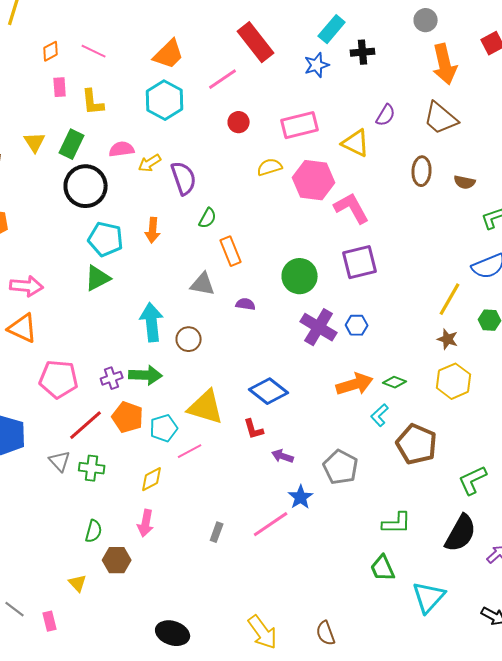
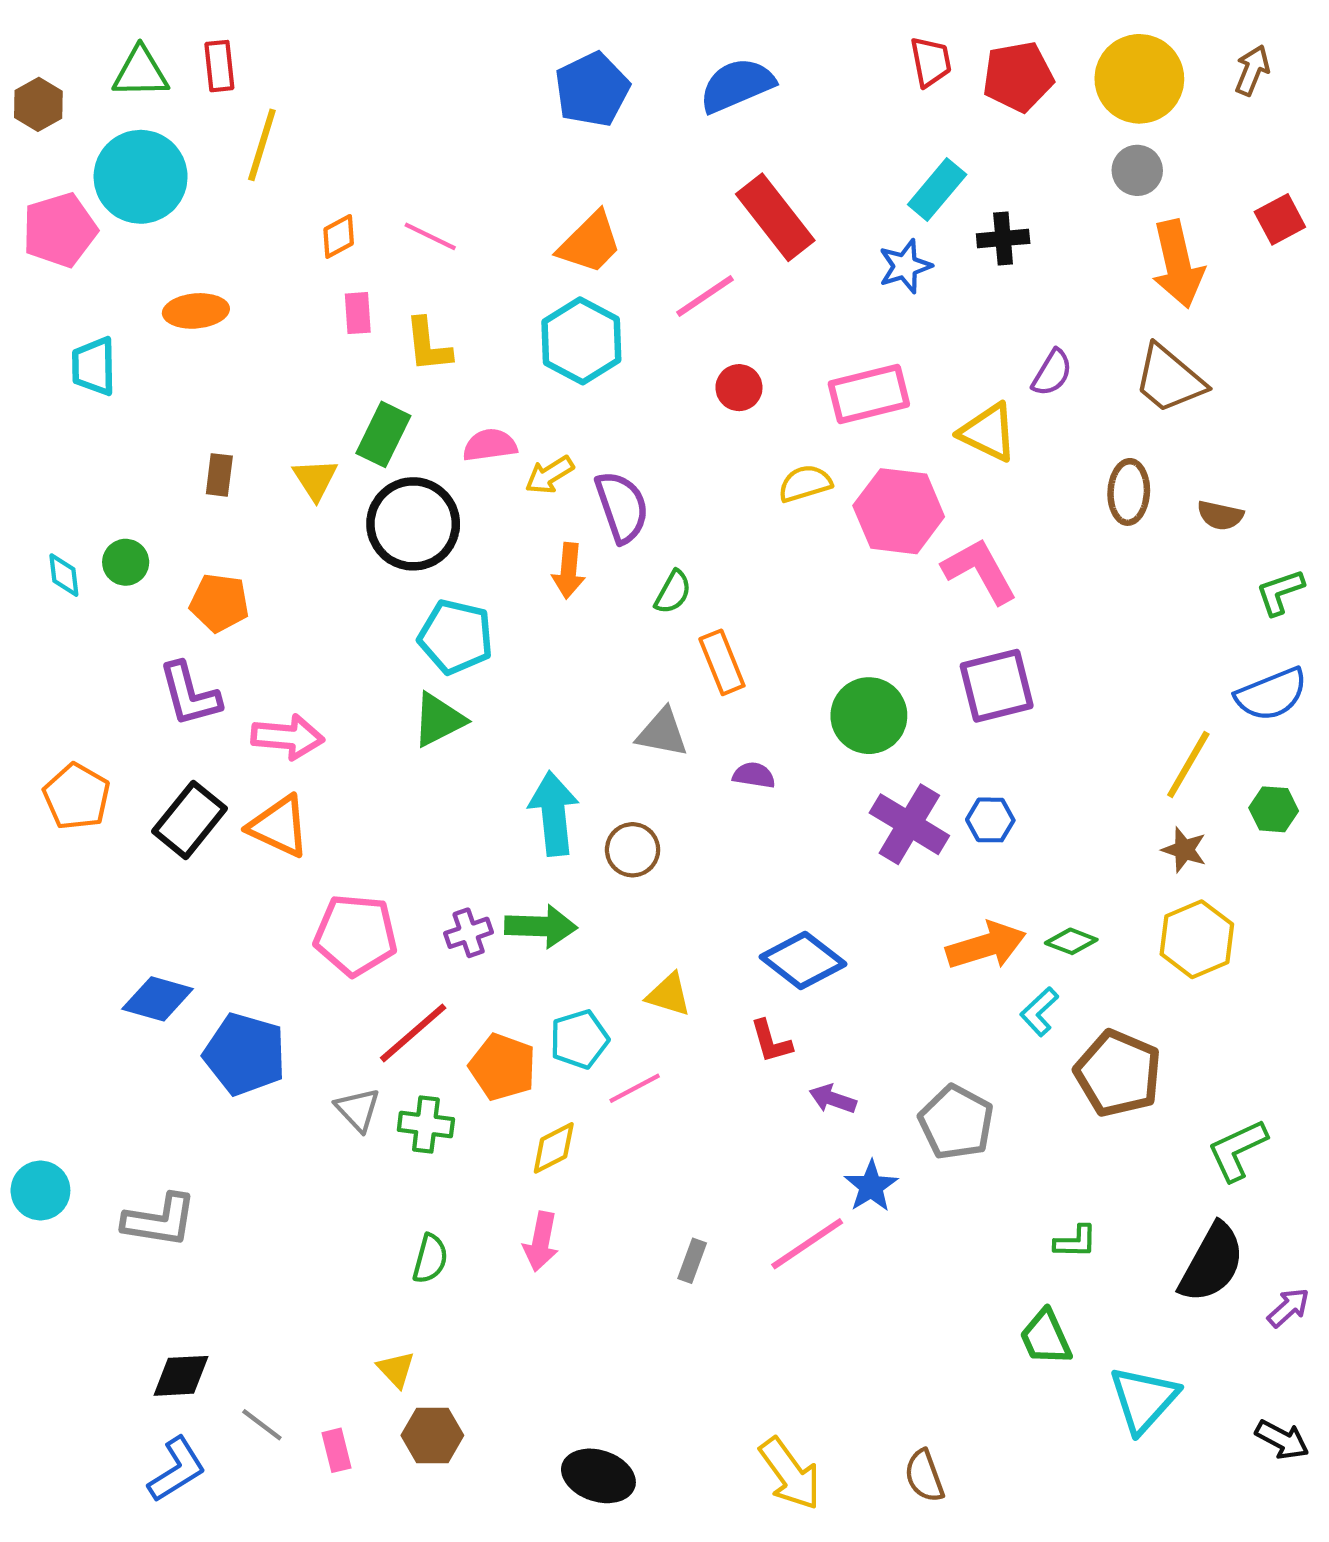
yellow triangle: (35, 142) -> (315, 479), moved
orange arrow: (153, 230) -> (569, 571), moved
yellow triangle: (206, 407) -> (669, 995), size x0.6
orange pentagon: (128, 417) -> (503, 1067), moved
green L-shape: (397, 523) -> (1075, 1242), size x0.7
brown hexagon: (117, 560) -> (432, 1435), moved

